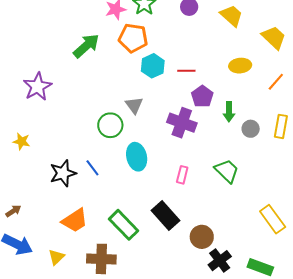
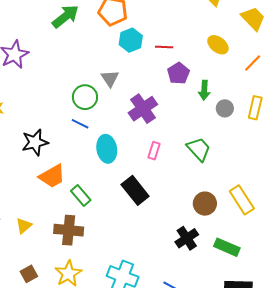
yellow ellipse: (240, 66) -> (218, 45), turned 40
purple cross: (182, 123) -> (143, 109), moved, turned 32
cyan ellipse: (137, 157) -> (107, 149), moved
blue line: (92, 168) -> (80, 124), moved, turned -30
orange trapezoid: (75, 220) -> (52, 176), moved
green rectangle: (124, 225) -> (81, 196), moved, size x0.7
brown circle: (202, 237) -> (205, 204), moved

